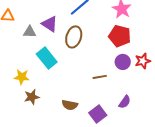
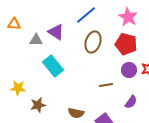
brown ellipse: (74, 37) -> (93, 42), moved
yellow star: (22, 77) -> (18, 88), moved
purple semicircle: (125, 102) -> (131, 102), moved

